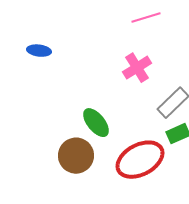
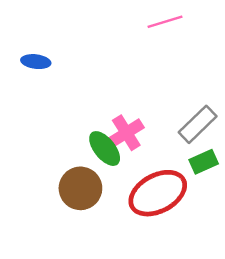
pink cross: (137, 68) -> (126, 133), moved

